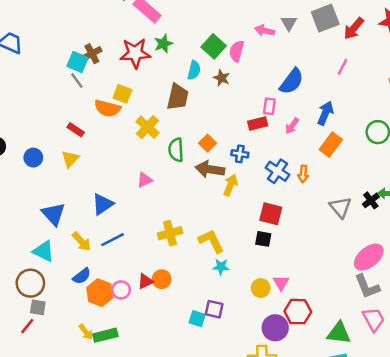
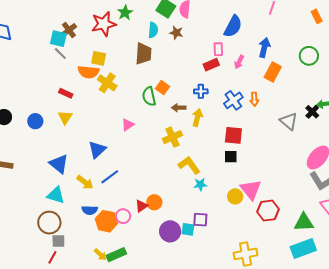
yellow cross: (147, 127) -> (107, 83), moved
orange square: (208, 143) -> (163, 88), moved
brown arrow: (210, 169) -> (179, 108), size x0.6
blue cross: (278, 171) -> (233, 100), turned 30
yellow cross: (170, 233) -> (172, 137), moved
blue semicircle: (82, 276) -> (90, 210), turned 49
pink triangle: (281, 283) -> (251, 190), size x1.6
purple circle: (275, 328) -> (170, 231), moved

